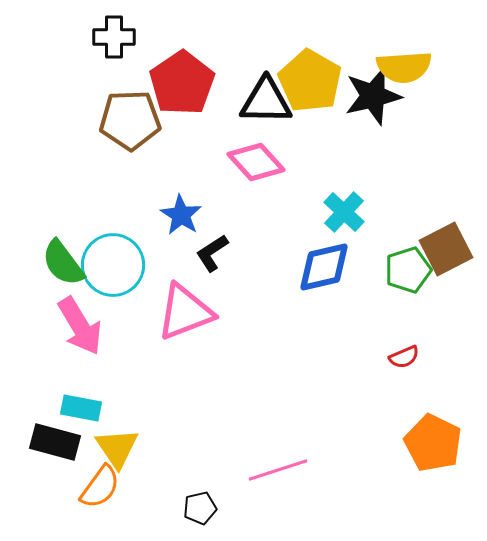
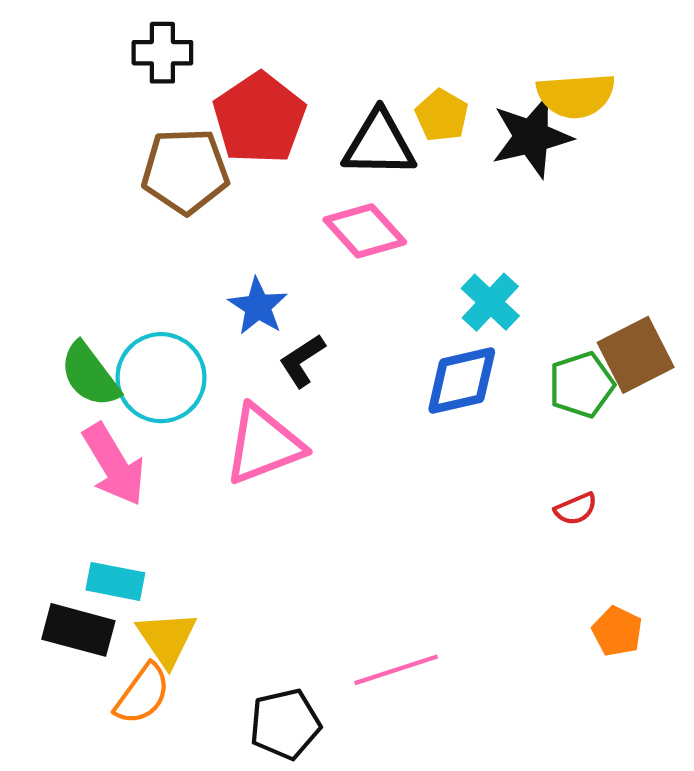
yellow pentagon: (310, 81) -> (442, 115), size x0.6
orange pentagon: (433, 443) -> (617, 631), size x0.6
black pentagon: (200, 508) -> (285, 724), size x1.5

